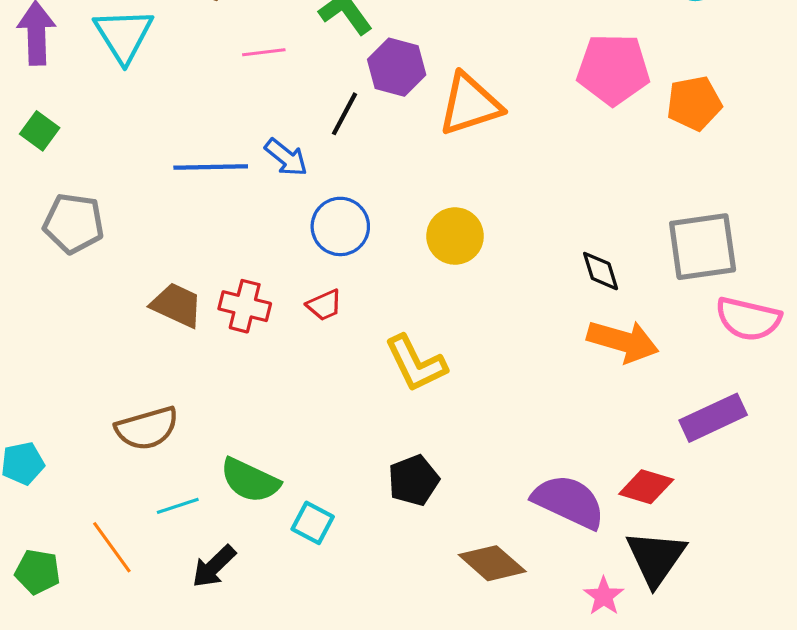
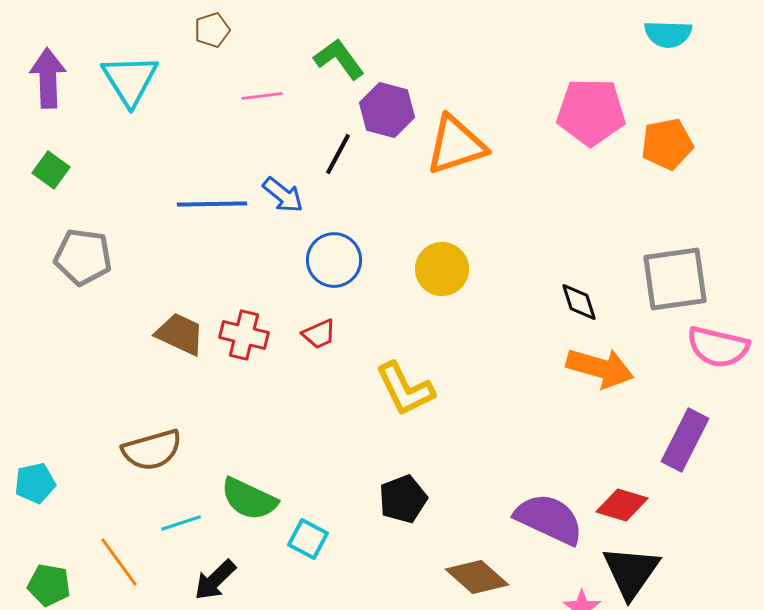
purple rectangle: (713, 418) -> (685, 440), turned -38

